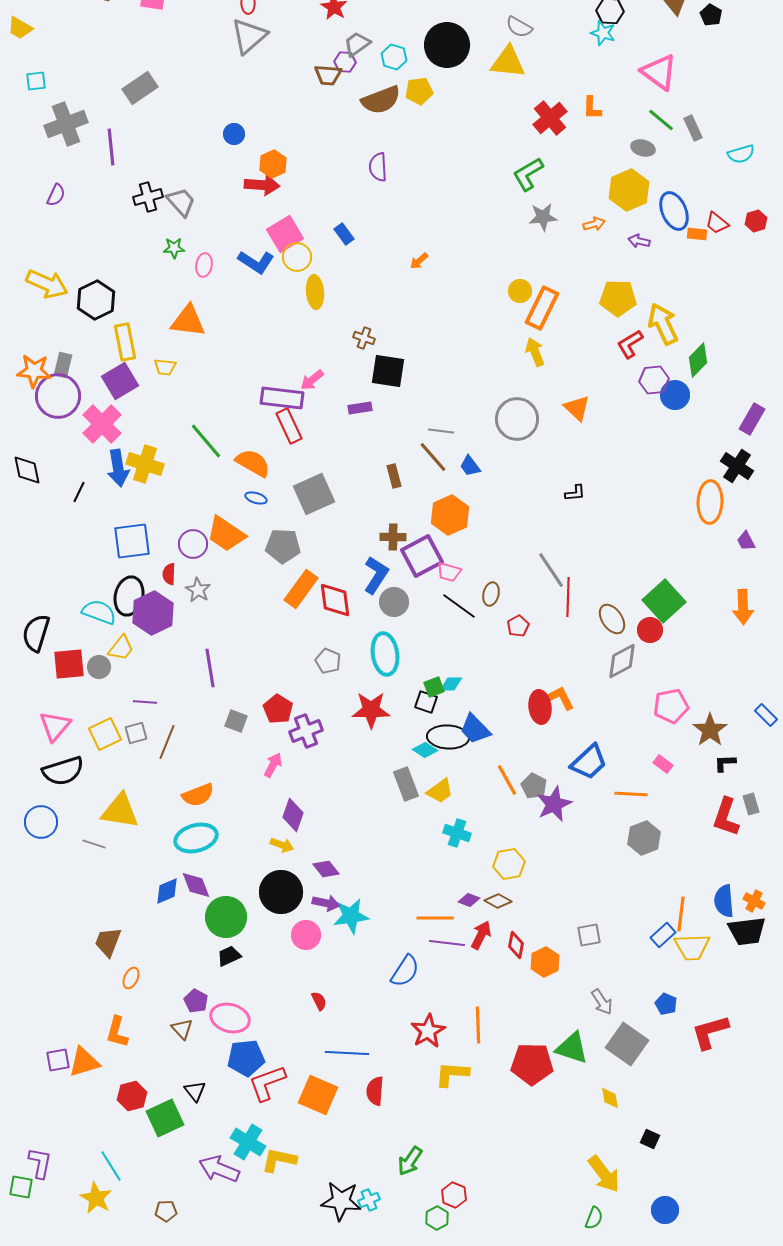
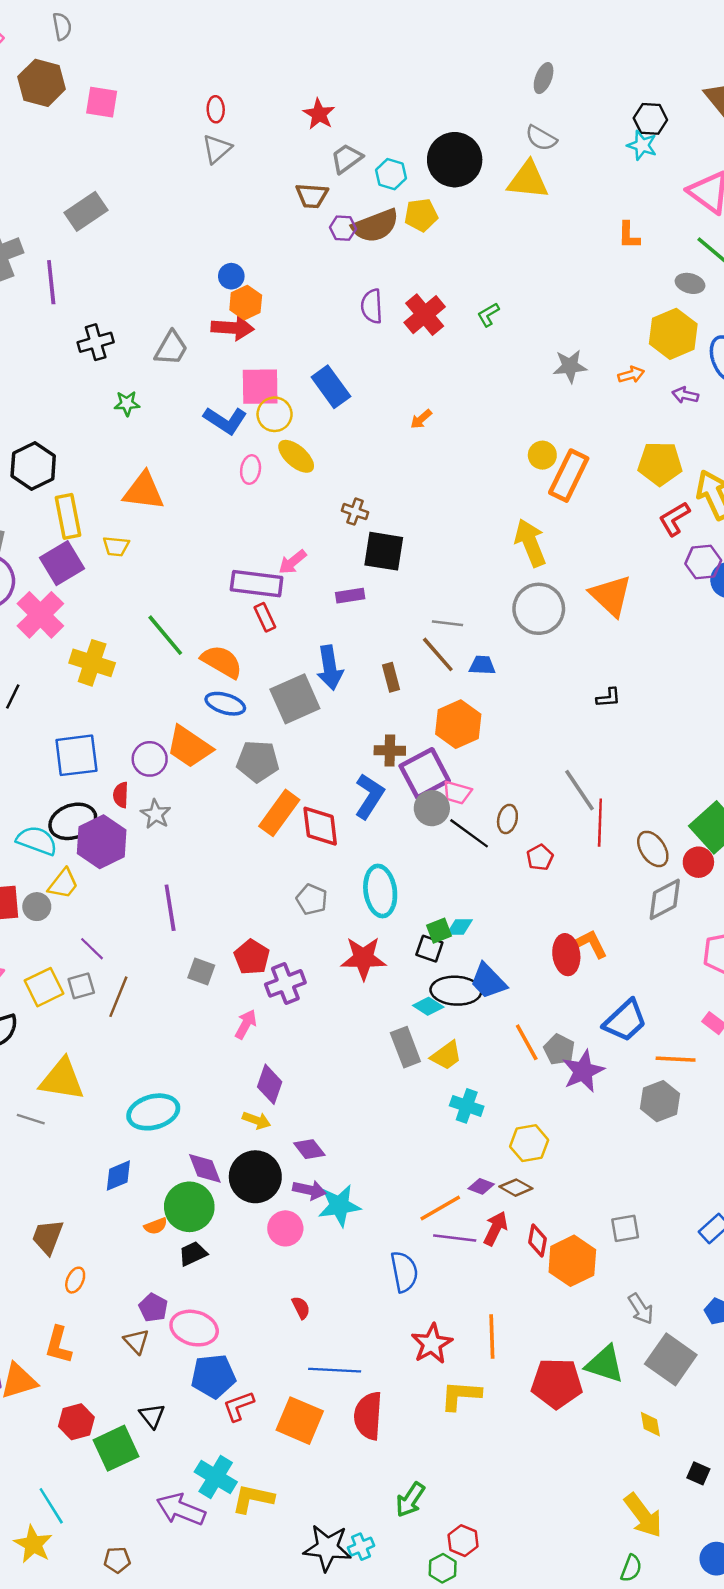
gray triangle: (249, 36) -> (217, 149), size x0.7
purple hexagon: (345, 62) -> (343, 228), moved
red cross: (550, 118) -> (425, 315), moved
blue circle: (234, 134) -> (231, 276), moved
green L-shape: (528, 174) -> (488, 315), moved, size x0.6
gray trapezoid: (181, 202) -> (171, 348), moved, turned 72
pink square: (285, 234) -> (260, 387), turned 30
blue rectangle: (344, 234) -> (331, 387), size x1.6
pink ellipse: (204, 265) -> (251, 470), moved
yellow ellipse: (315, 292) -> (296, 456), turned -44
yellow arrow: (535, 352) -> (530, 543), moved, size x1.4
orange triangle: (577, 408) -> (611, 596), size x1.4
red rectangle: (289, 426) -> (265, 617), size x0.7
blue trapezoid: (470, 466) -> (482, 665), turned 130
blue arrow: (118, 468) -> (330, 668), moved
blue ellipse: (256, 498) -> (225, 704), size x1.5
black ellipse: (129, 596) -> (73, 821), turned 57
gray circle: (394, 602) -> (432, 808), moved
purple line: (145, 702) -> (92, 949), turned 40
orange semicircle: (198, 795) -> (156, 1226), moved, size x0.6
gray hexagon: (644, 838) -> (660, 1101), moved
purple diamond: (196, 885) -> (205, 1168), moved
orange line: (435, 918) -> (440, 1208), turned -30
orange hexagon: (545, 962) -> (572, 1261), size x1.4
blue semicircle: (405, 971) -> (404, 1272), turned -44
red L-shape: (267, 1083) -> (239, 1406), size x0.7
red semicircle: (375, 1091) -> (368, 1416), size x1.4

